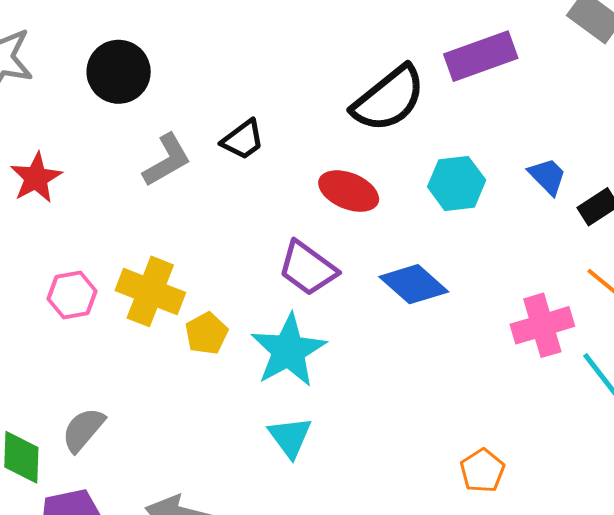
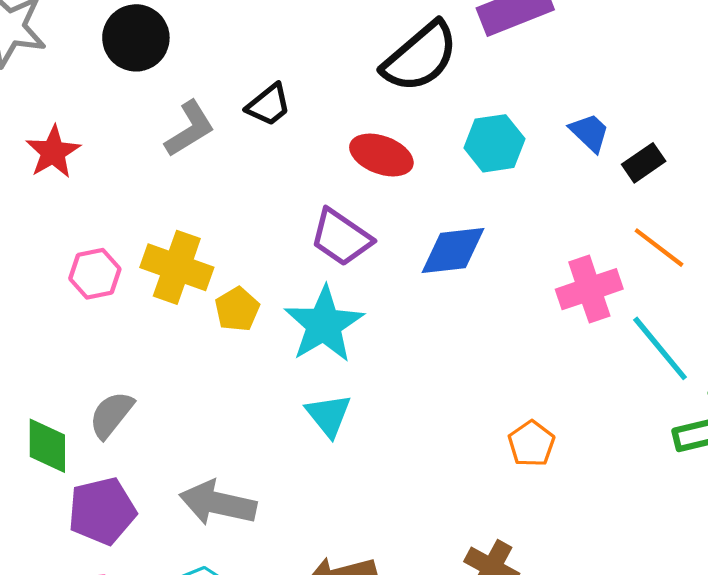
blue diamond: (414, 284) -> (453, 250), turned -46

